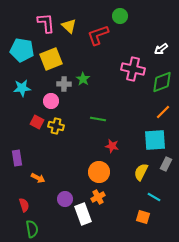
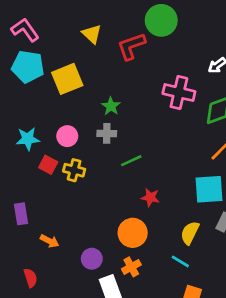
green circle: (120, 16) -> (161, 20), size x1.5
pink L-shape: (46, 23) -> (25, 30), moved, turned -30
gray cross: (64, 84) -> (107, 133), moved
cyan star: (22, 88) -> (28, 139), moved
green line: (98, 119) -> (131, 161), turned -35
cyan line: (154, 197) -> (180, 261), moved
purple circle: (65, 199) -> (92, 259), moved

